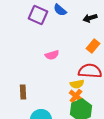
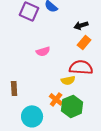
black arrow: (90, 18) -> (81, 25), moved
orange cross: (76, 96) -> (56, 99), moved

